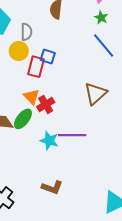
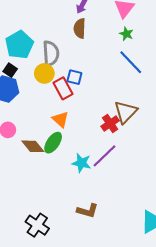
gray semicircle: (26, 32) -> (51, 53), size x1.4
red rectangle: (36, 67) -> (63, 88), turned -40
red cross: (46, 105) -> (110, 124), moved
purple line: (72, 135) -> (105, 156), turned -40

